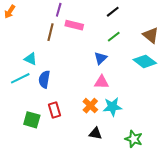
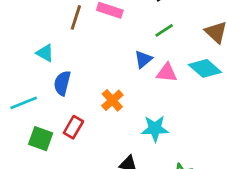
cyan line: (20, 78) -> (24, 103), moved
pink triangle: (101, 82) -> (167, 73), moved
orange cross: (90, 106) -> (112, 100), moved
red rectangle: (55, 110) -> (73, 127), turned 42

